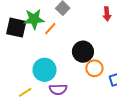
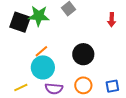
orange line: (50, 29) -> (41, 51), moved
orange circle: (94, 68) -> (83, 85), moved

